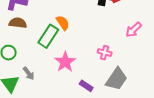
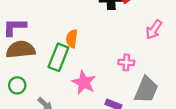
brown semicircle: (18, 23) -> (21, 49), size x1.4
orange semicircle: (63, 23) -> (72, 39), turned -126

